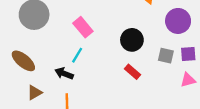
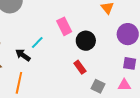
pink rectangle: (83, 27) -> (64, 26), moved
gray square: (166, 56) -> (98, 86), moved

